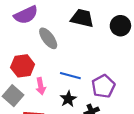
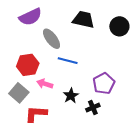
blue line: (70, 76) -> (68, 61), moved
pink arrow: (41, 86) -> (45, 84), turned 119

